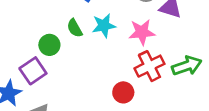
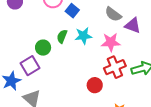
green semicircle: (75, 28) -> (62, 36), turned 48

